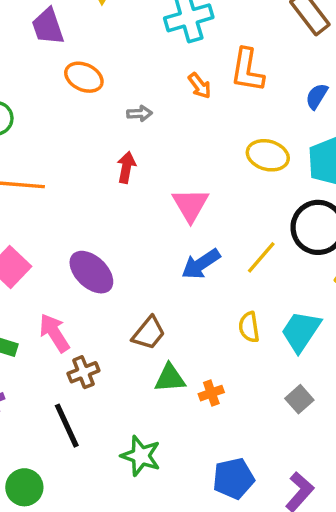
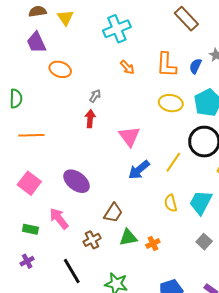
orange L-shape: (247, 70) -> (166, 65), moved
gray arrow: (140, 113) -> (95, 96), moved, turned -48
brown cross: (83, 372) -> (92, 240), moved

